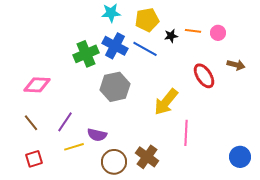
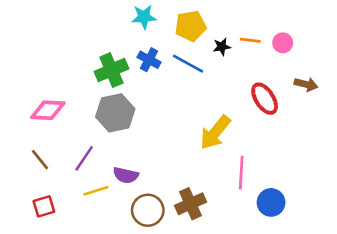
blue cross: (115, 46) -> (149, 60), size x0.7
gray hexagon: (115, 87) -> (115, 113), moved
brown cross: (147, 157) -> (191, 204), turned 30
blue circle: (240, 157) -> (271, 202), moved

